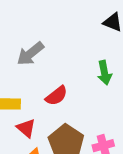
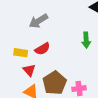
red semicircle: (56, 96) -> (42, 49), moved

